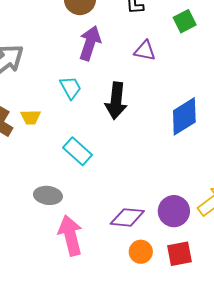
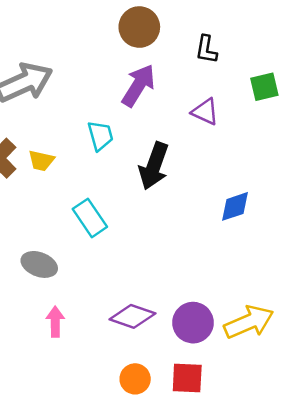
blue diamond: (184, 116) -> (235, 206), size x0.7
pink arrow: (70, 235) -> (55, 322), size x0.6
orange circle: (141, 252) -> (135, 379), moved

